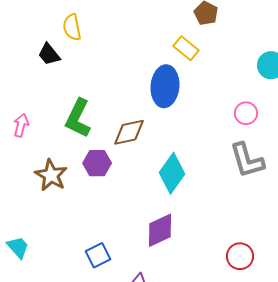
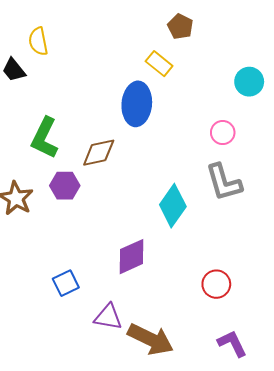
cyan diamond: (172, 173) -> (173, 206), moved

